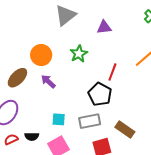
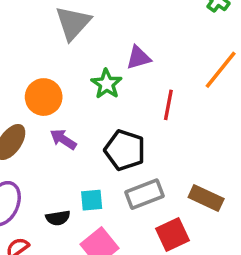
purple triangle: (104, 27) -> (138, 58), moved
black pentagon: (100, 94) -> (125, 150), moved
black semicircle: (32, 137) -> (58, 218), moved

